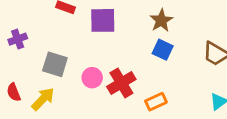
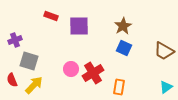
gray square: (55, 64) -> (29, 61), moved
orange rectangle: (156, 102) -> (119, 87), turned -56

